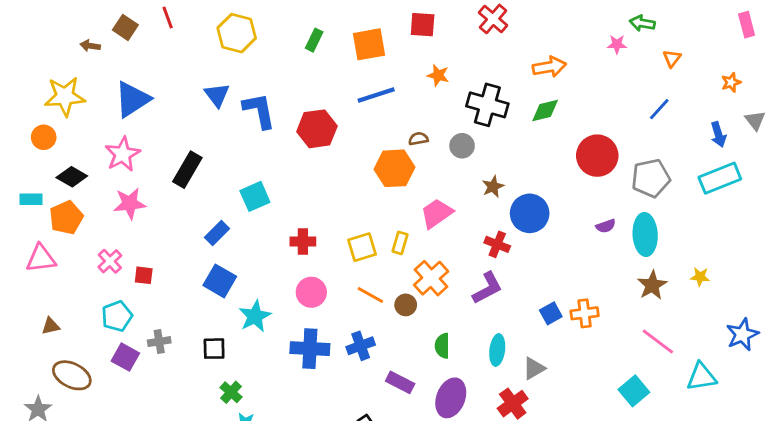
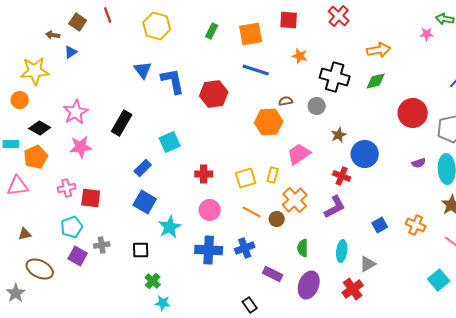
blue line: (376, 95) -> (256, 70), turned 36
blue triangle: (132, 99) -> (71, 52), moved, size x0.5
pink cross: (110, 261) -> (67, 188), turned 30
red square: (144, 275) -> (91, 198), size x1.5
orange cross: (585, 313) -> (416, 225), moved, turned 30

